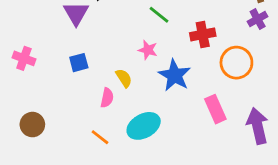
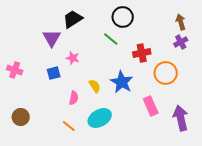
pink star: (148, 50) -> (73, 58), moved
yellow semicircle: (124, 78) -> (95, 86), moved

